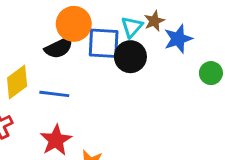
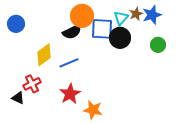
blue star: (178, 39) -> (152, 15), moved
green circle: (211, 73) -> (158, 45), moved
blue line: (54, 94) -> (69, 63), turned -30

